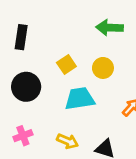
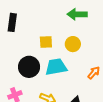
yellow square: (66, 65) -> (46, 42), turned 32
black circle: (26, 87) -> (29, 67), moved

